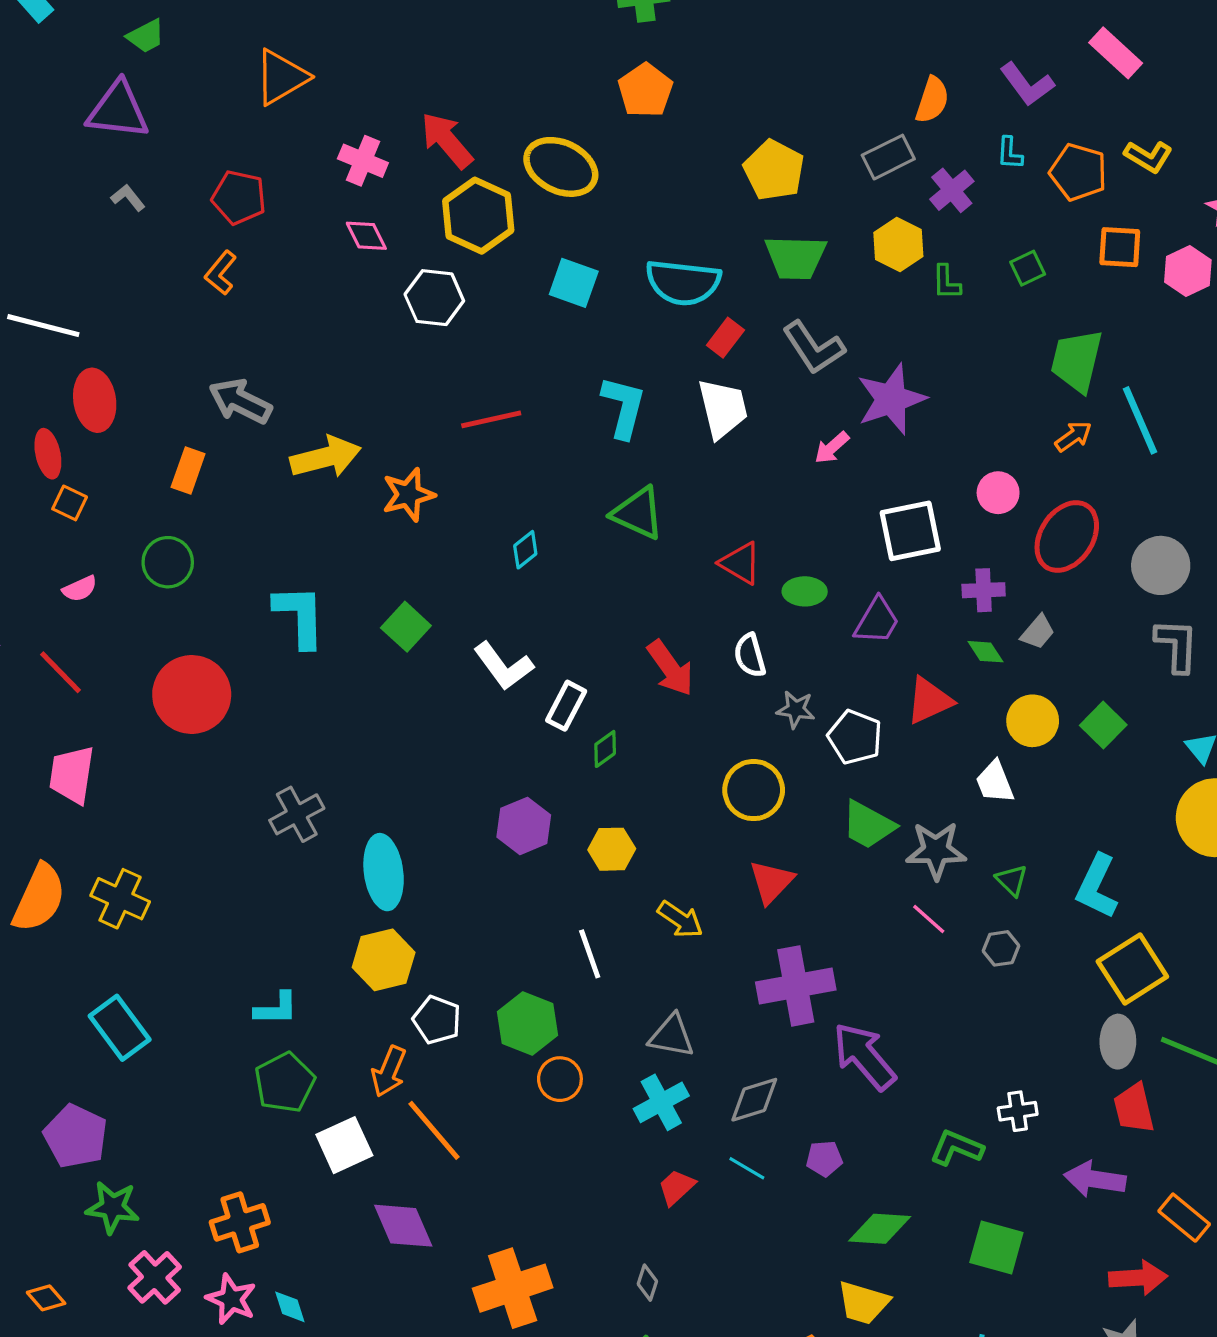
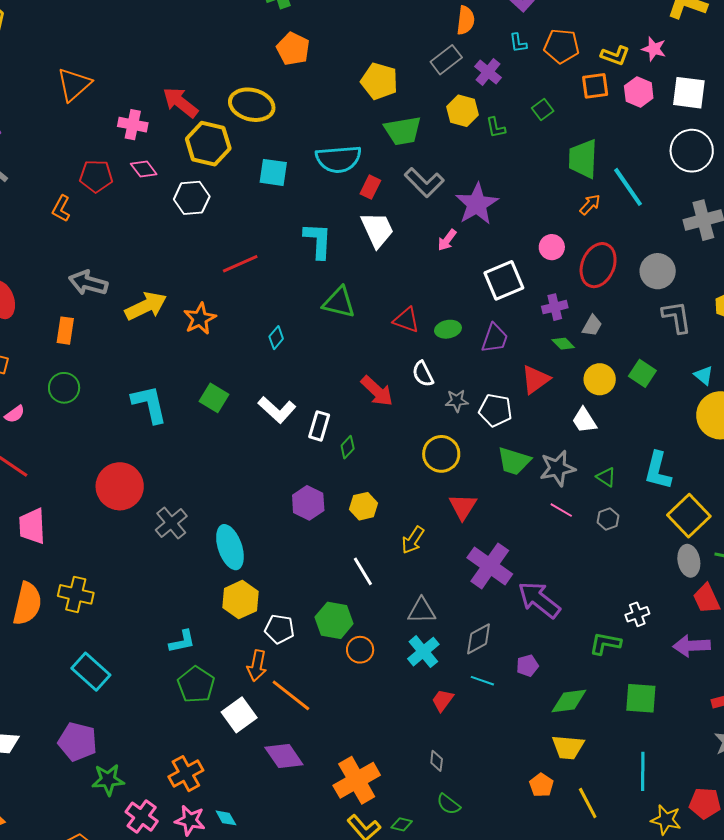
yellow L-shape: (1148, 157) -> (615, 56), moved
red pentagon: (239, 197) -> (96, 176), moved
red circle: (192, 695) -> (120, 486), moved
yellow arrow: (680, 919) -> (413, 540), turned 100
purple cross: (796, 986) -> (490, 566), turned -33

